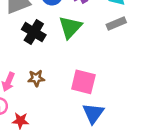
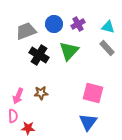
gray rectangle: (116, 24) -> (107, 48), turned 70
pink square: (83, 82) -> (93, 93), moved

